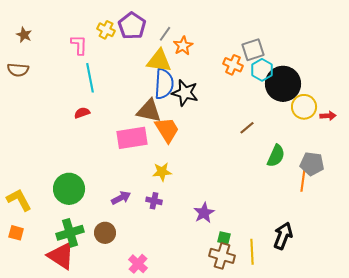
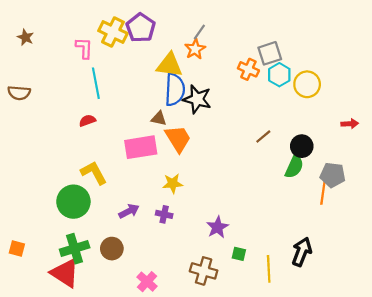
yellow cross: (106, 30) -> (113, 32), size x1.5
gray line: (165, 34) -> (199, 32), moved
brown semicircle: (18, 70) -> (19, 93), moved
black circle: (283, 84) -> (302, 146), moved, size x0.6
yellow circle: (304, 107) -> (307, 84), moved
brown triangle: (149, 111) -> (159, 118), size x0.6
yellow L-shape: (19, 200) -> (94, 173), moved
brown cross: (222, 256) -> (204, 271), moved

